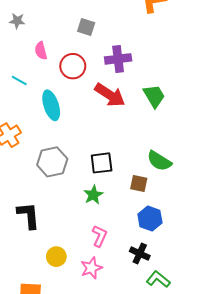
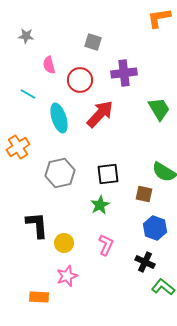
red arrow: (110, 95) -> (100, 114), moved, turned -80
yellow circle: (56, 257) -> (64, 243), moved
pink star: (91, 268) -> (67, 276), moved

